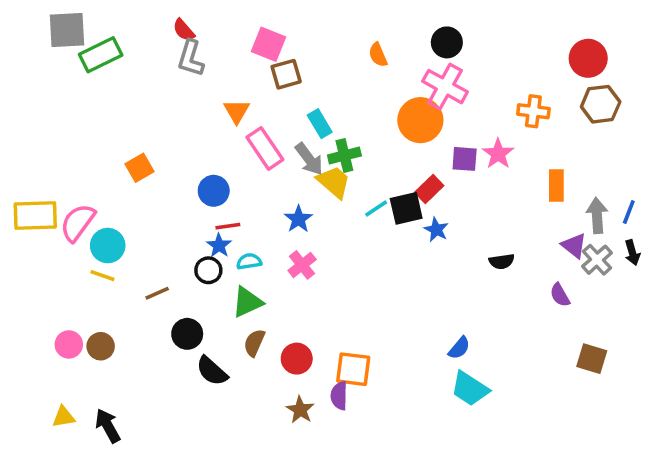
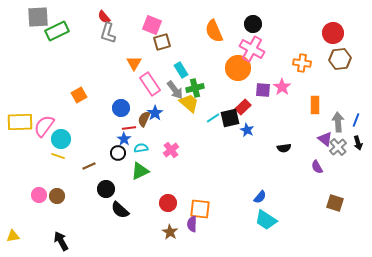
orange semicircle: (378, 55) -> (214, 31), size x1.6
blue star: (298, 219) -> (155, 113), moved
brown semicircle: (254, 343) -> (144, 119), moved
yellow triangle: (64, 417) -> (13, 236), moved

